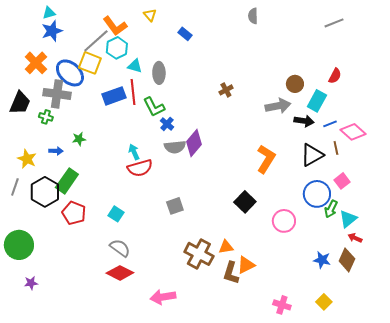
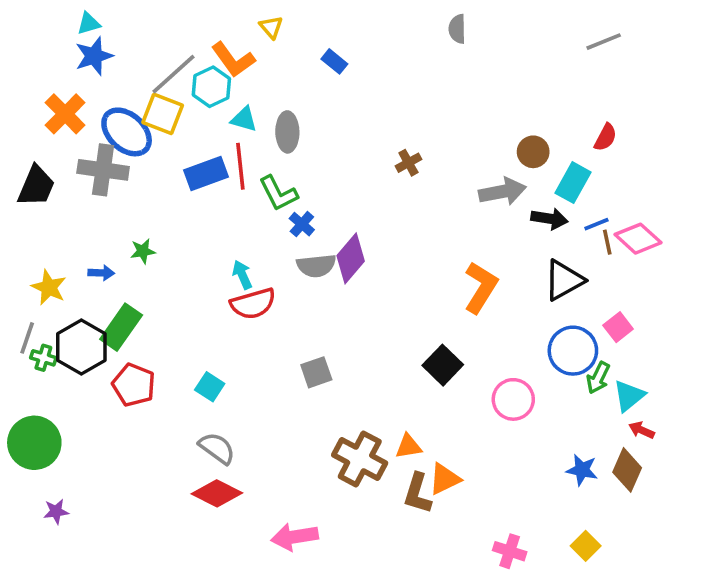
orange L-shape: (115, 26) -> (233, 60), moved
green cross: (46, 117) -> (43, 358), moved
brown line: (336, 148) -> (607, 242), moved

